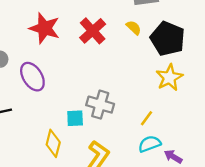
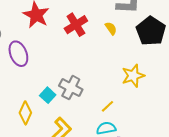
black pentagon: (168, 39) -> (151, 31), moved
cyan square: (75, 118) -> (48, 95), turned 35

